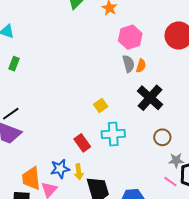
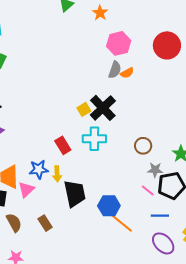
gray semicircle: (128, 64) -> (115, 70), turned 30
orange semicircle: (141, 66) -> (127, 73), turned 40
black cross: (150, 98) -> (103, 108), moved

